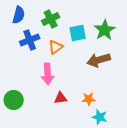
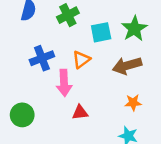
blue cross: (30, 40) -> (42, 58), moved
orange triangle: (56, 47) -> (81, 59), moved
orange star: (89, 99) -> (133, 103), moved

